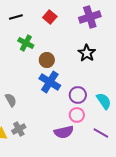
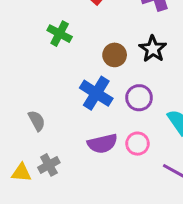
brown circle: (47, 60) -> (115, 55), moved
purple circle: (78, 95) -> (139, 98), moved
purple semicircle: (64, 132) -> (102, 144), moved

